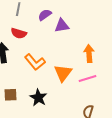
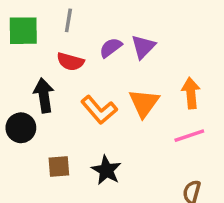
purple semicircle: (45, 15) -> (111, 48), moved
purple triangle: (62, 26) -> (143, 47), turned -35
orange triangle: (63, 73) -> (144, 103), moved

